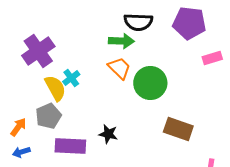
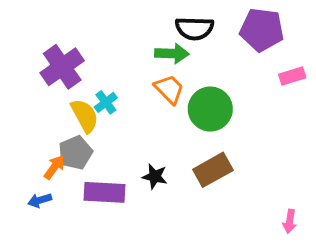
orange arrow: (18, 127) -> (54, 167), moved
brown rectangle: (178, 129) -> (213, 170), moved, turned -48

